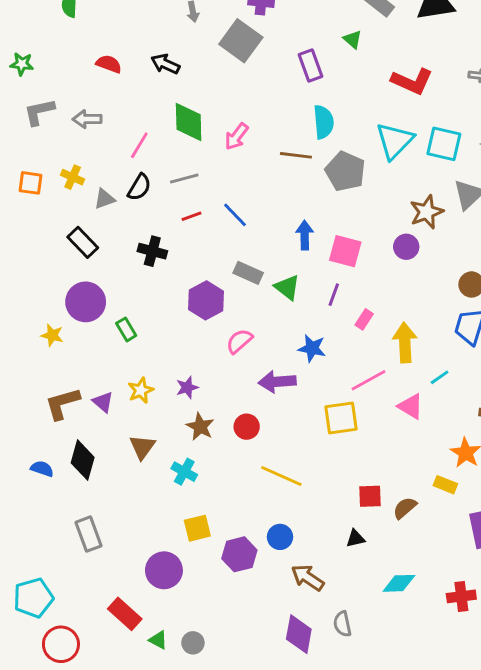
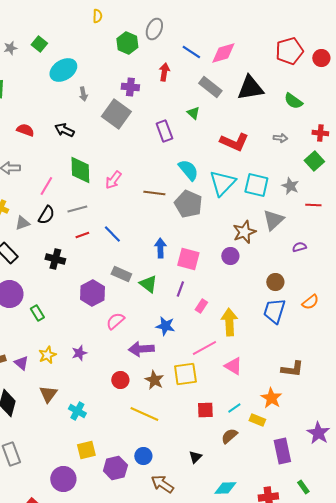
cyan semicircle: (324, 122) -> (188, 170), moved, turned -35
cyan line: (440, 377) -> (234, 408), moved
brown star: (200, 427) -> (154, 380), moved
red square: (370, 496) -> (205, 410), moved
black triangle: (355, 538) -> (195, 457), turned -32

